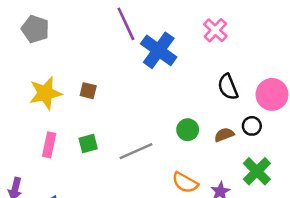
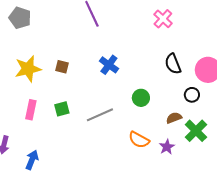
blue cross: (159, 50) -> (109, 65), moved, size x0.7
brown semicircle: (224, 135) -> (174, 118), moved

